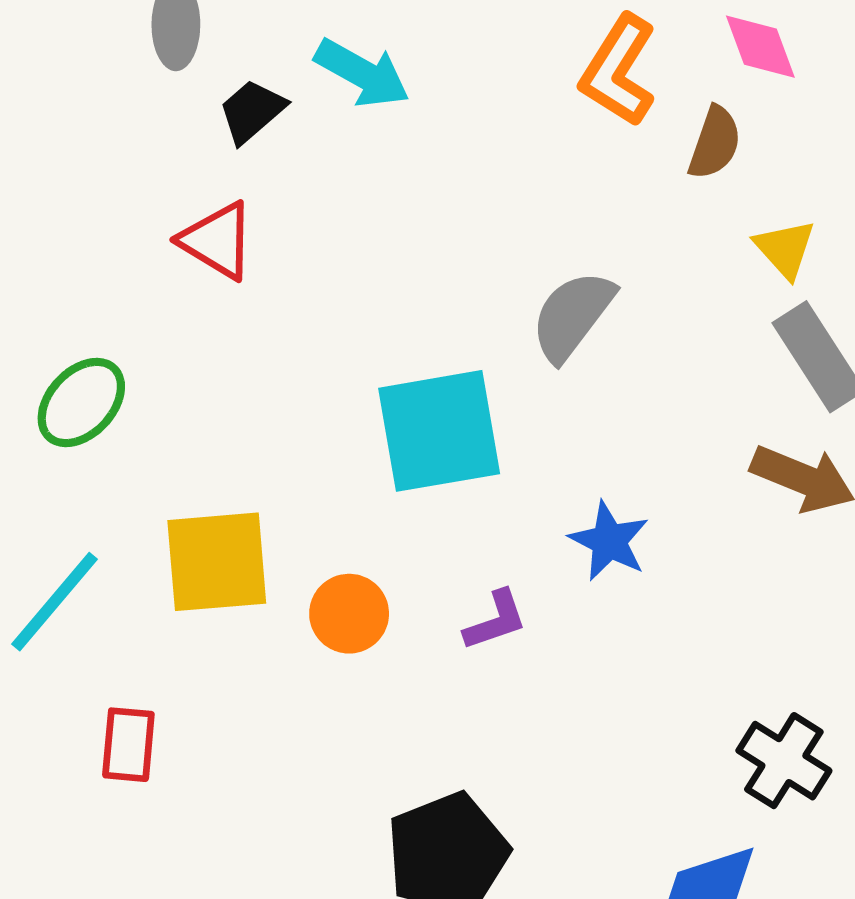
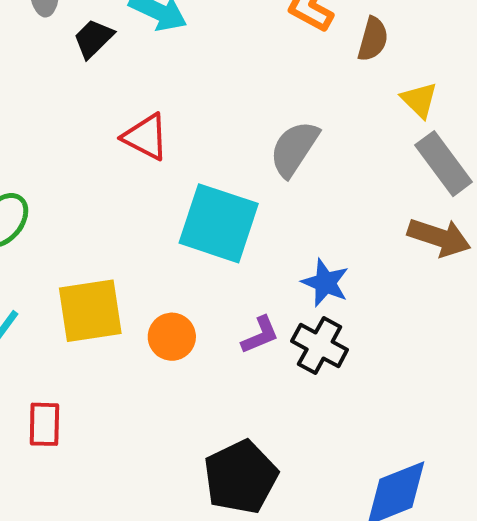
red triangle: (217, 241) -> (146, 137), moved
cyan square: (439, 431) -> (219, 223), turned 32
black cross: (784, 761) -> (320, 345), moved

